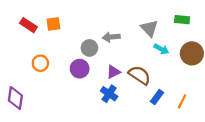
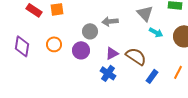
orange circle: (40, 63) -> (54, 44), moved
purple diamond: (15, 98) -> (22, 46), moved
orange line: (182, 101) -> (178, 72), moved

